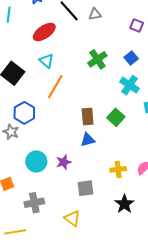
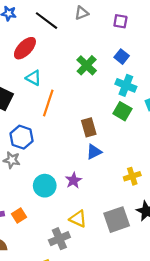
gray triangle: (95, 14) -> (82, 13), moved
green square: (116, 117) -> (122, 111), moved
gray square: (86, 188) -> (117, 220), moved, size x1.4
gray cross: (34, 203) -> (59, 239), moved
yellow triangle: (72, 218) -> (78, 219), moved

